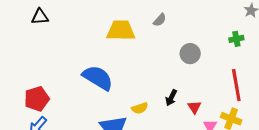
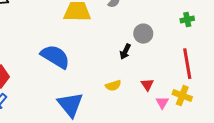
black arrow: (171, 98) -> (125, 52), moved
yellow semicircle: (140, 108) -> (113, 86), moved

